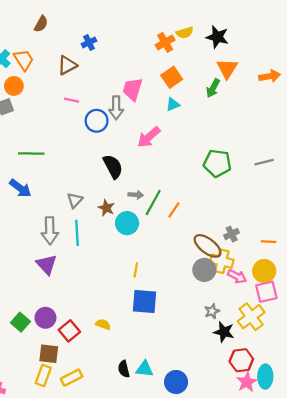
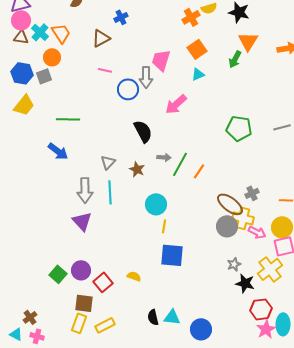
cyan circle: (127, 223) -> (156, 204), moved

